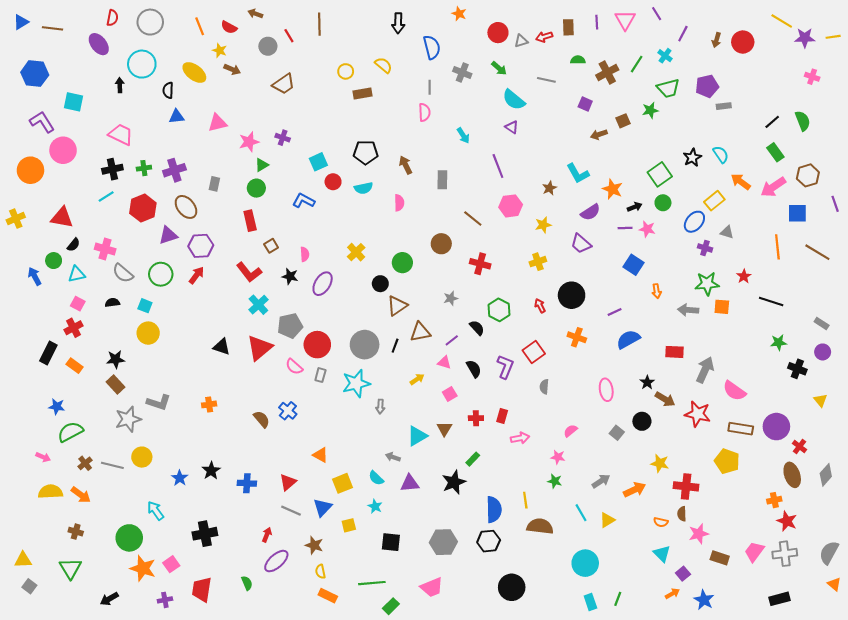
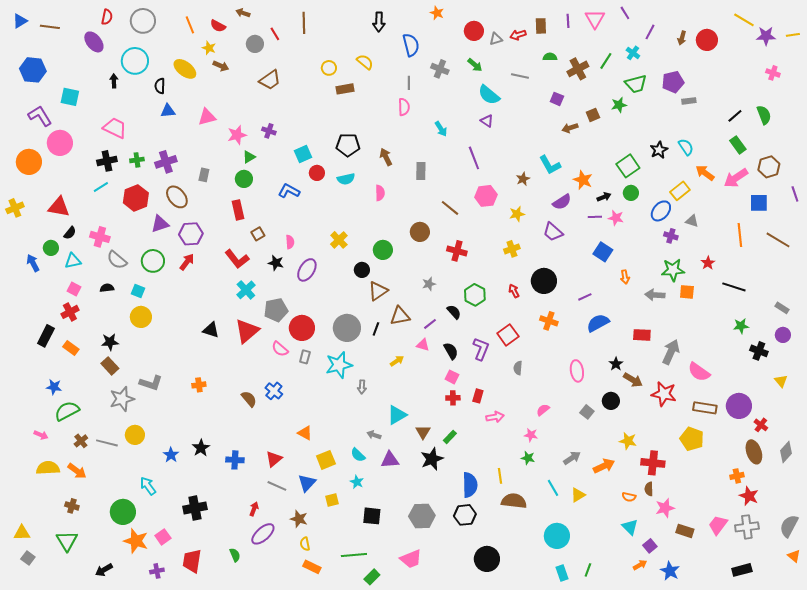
pink square: (450, 394) -> (452, 377), moved, turned -32
brown triangle: (444, 429) -> (423, 432), moved

